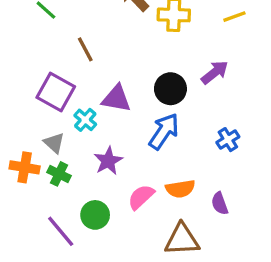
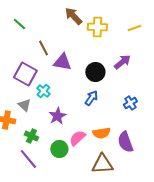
purple triangle: (116, 99) -> (62, 62), moved
blue arrow: (164, 131) -> (91, 98), size x0.7
green cross: (59, 174) -> (31, 136), moved
purple semicircle: (220, 203) -> (125, 142), size x1.5
green circle: (95, 215) -> (59, 149), moved

